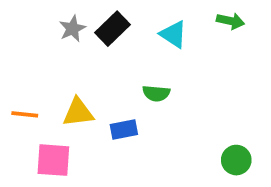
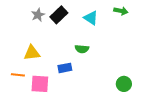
yellow triangle: (78, 112) -> (32, 53), moved
orange line: (25, 114) -> (18, 75), moved
pink square: (53, 160) -> (40, 84), moved

